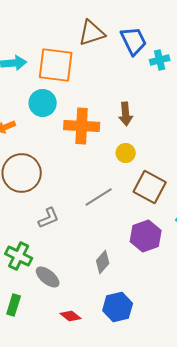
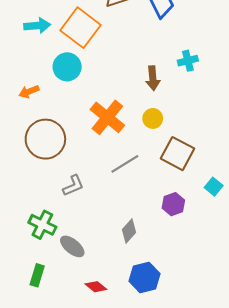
cyan cross: (160, 60) -> (188, 61), moved
orange square: (56, 65) -> (80, 28), turned 30
orange cross: (82, 126) -> (107, 117), moved, turned 36
purple hexagon: (146, 236) -> (173, 204), size x0.7

